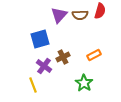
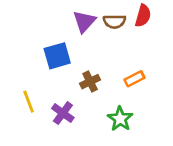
purple cross: (44, 66) -> (63, 113), moved
yellow line: (33, 85) -> (29, 102), moved

